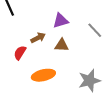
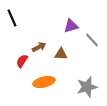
purple triangle: (61, 21) -> (71, 26), moved

